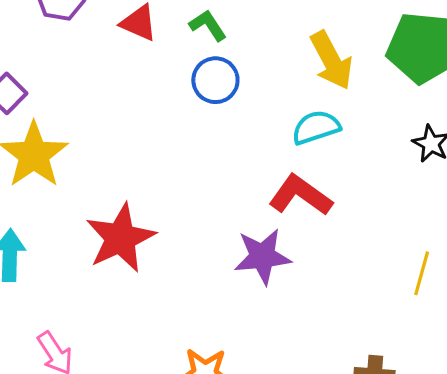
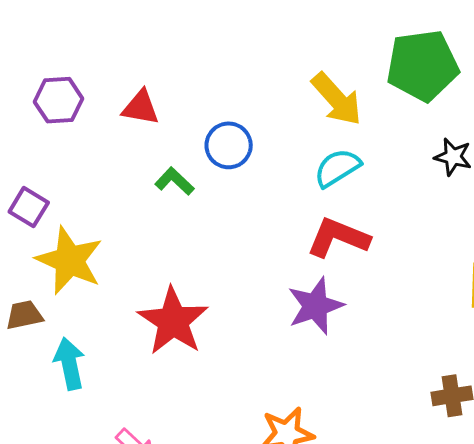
green L-shape: (208, 25) -> (174, 181), moved

